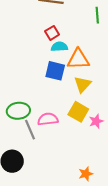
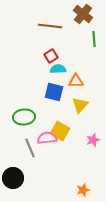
orange triangle: (78, 59) -> (76, 81), size x0.7
green ellipse: (18, 111) -> (24, 117), moved
yellow square: (78, 112) -> (60, 131), moved

